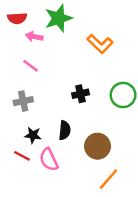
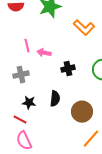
pink arrow: (34, 37) -> (44, 53), moved
pink line: (31, 66) -> (27, 46), turned 40
pink semicircle: (49, 160) -> (24, 141), moved

